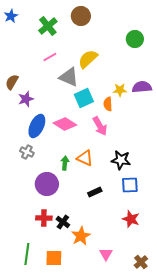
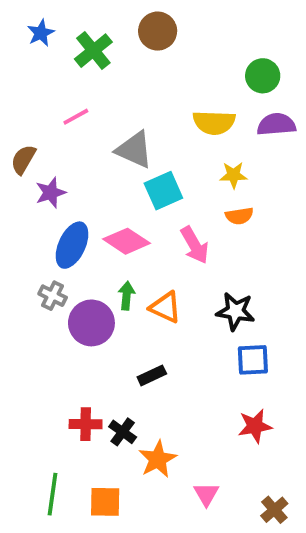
blue star: (11, 16) -> (41, 33), moved
pink line: (50, 57) -> (76, 117), moved
yellow semicircle: (88, 59) -> (214, 123), moved, turned -135
purple semicircle: (142, 87) -> (276, 124), moved
orange semicircle: (108, 104) -> (239, 216), moved, turned -96
green arrow: (65, 163) -> (126, 296), moved
purple circle: (47, 184) -> (91, 323), moved
black rectangle: (95, 192) -> (152, 375), moved
red star: (131, 219) -> (255, 426), turned -30

